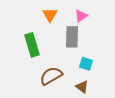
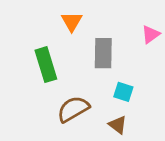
pink triangle: (81, 16) -> (151, 34), moved

